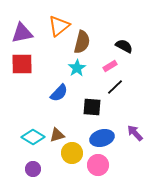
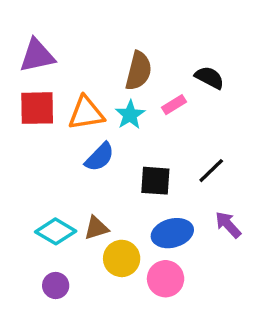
orange triangle: (59, 26) -> (86, 113), moved, turned 30
pink rectangle: (110, 66) -> (174, 105), moved
black line: (115, 87) -> (211, 171), moved

